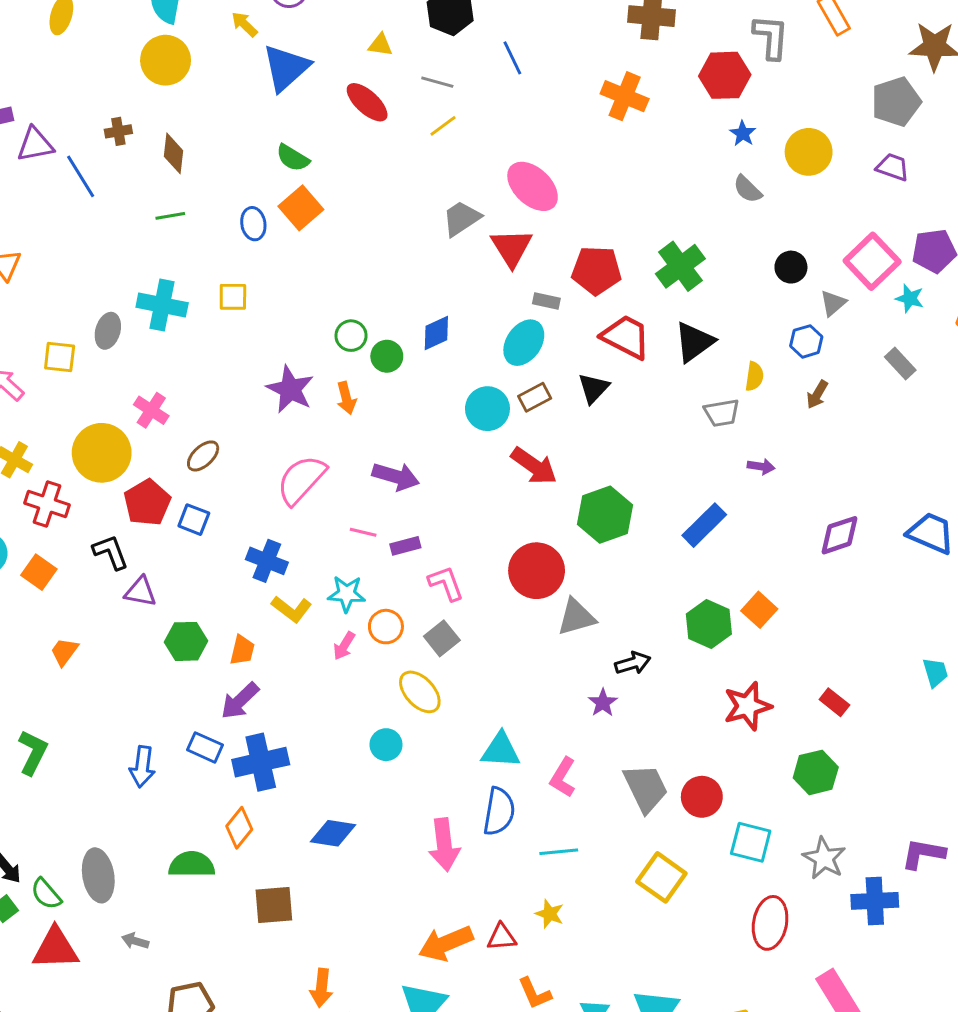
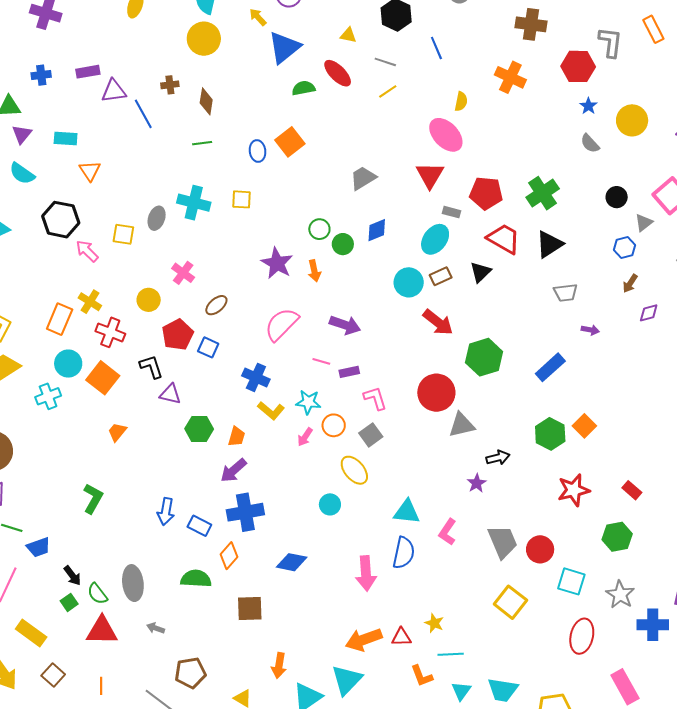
green semicircle: (293, 158) -> (304, 88), moved, turned 135
gray trapezoid: (461, 218) -> (363, 178), moved
yellow semicircle: (754, 376) -> (461, 101), moved
yellow circle: (102, 453) -> (149, 300), size x0.6
purple diamond: (840, 535) -> (649, 313), moved, size x0.7
orange square: (39, 572) -> (103, 378), size x1.4
blue rectangle: (205, 747) -> (199, 526), moved
cyan line: (559, 852) -> (451, 654), moved

